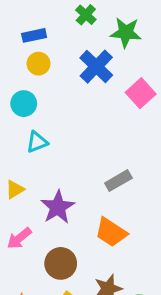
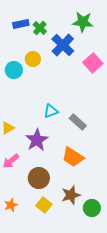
green cross: (86, 15) -> (40, 28), moved
yellow circle: (38, 64) -> (33, 59), moved
cyan triangle: (37, 142) -> (51, 111), moved
gray rectangle: (118, 181) -> (78, 122), turned 72

